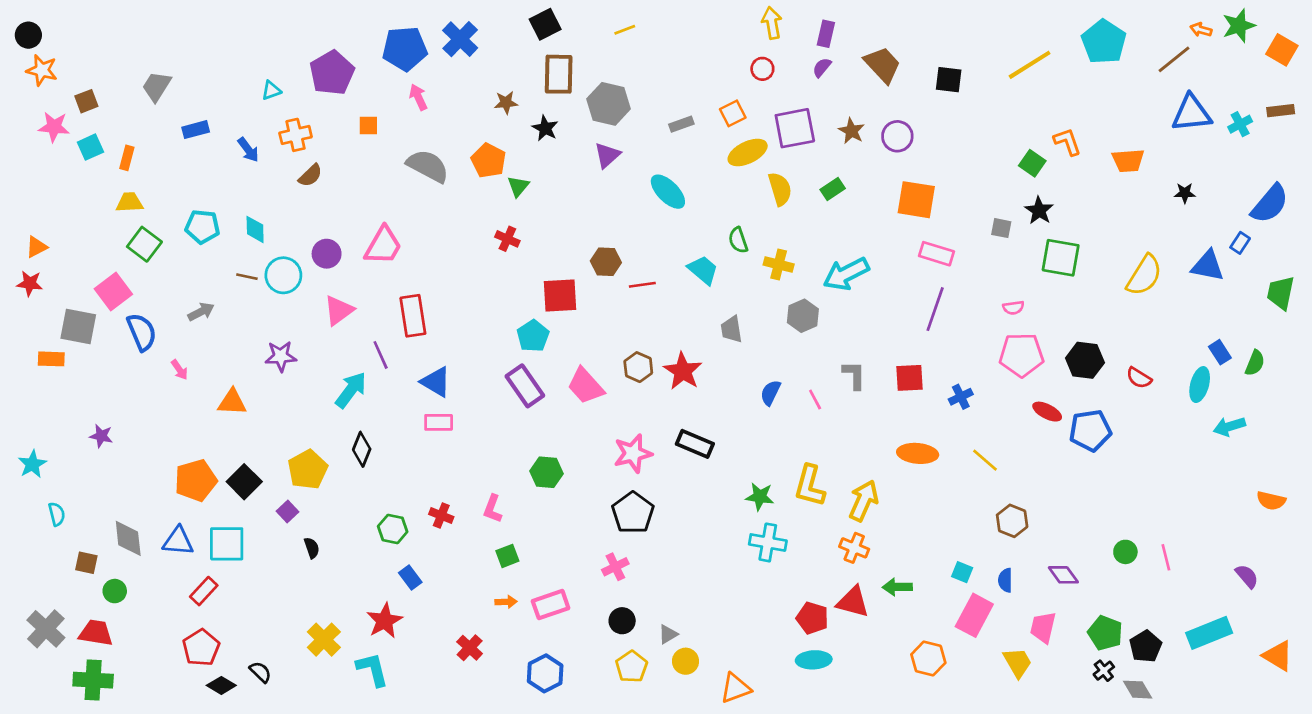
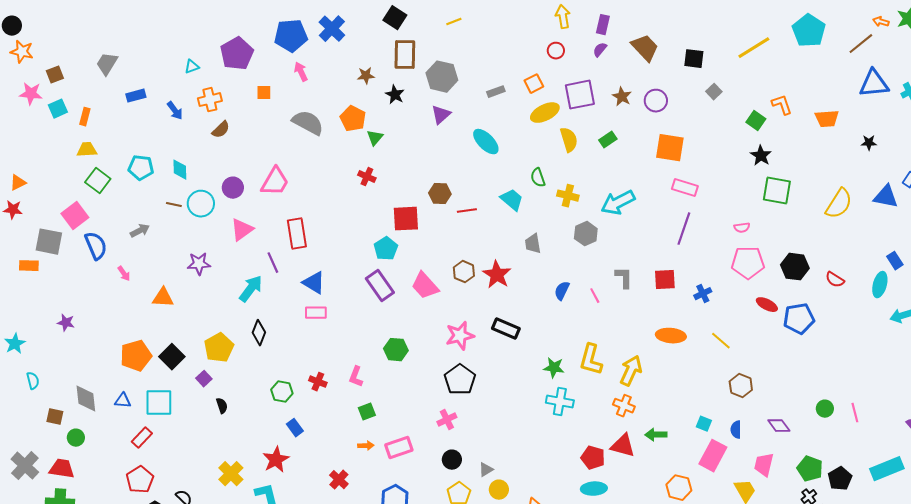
black square: (545, 24) -> (395, 18), turned -30
gray square: (1001, 228) -> (714, 92), moved, turned 35
blue triangle: (178, 541) -> (123, 401), size x0.7

